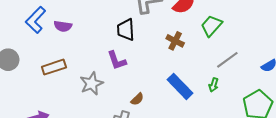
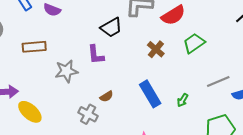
black trapezoid: (126, 30) -> (111, 27), turned -130
gray line: (227, 60) -> (218, 82), moved

